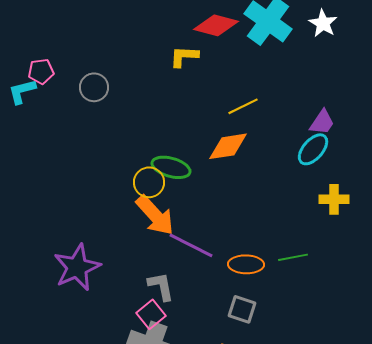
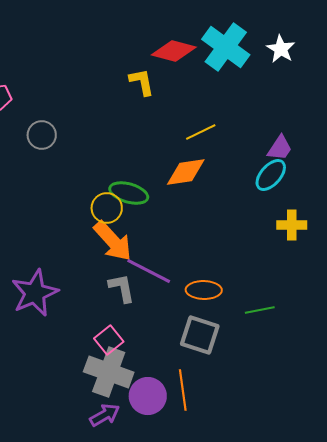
yellow L-shape: (184, 56) -> (142, 82), turned 76
gray circle: (94, 87) -> (42, 135), moved
green line: (293, 257) -> (260, 310), moved
gray L-shape: (161, 286) -> (122, 288), moved
gray square: (242, 309) -> (200, 335), size x1.4

